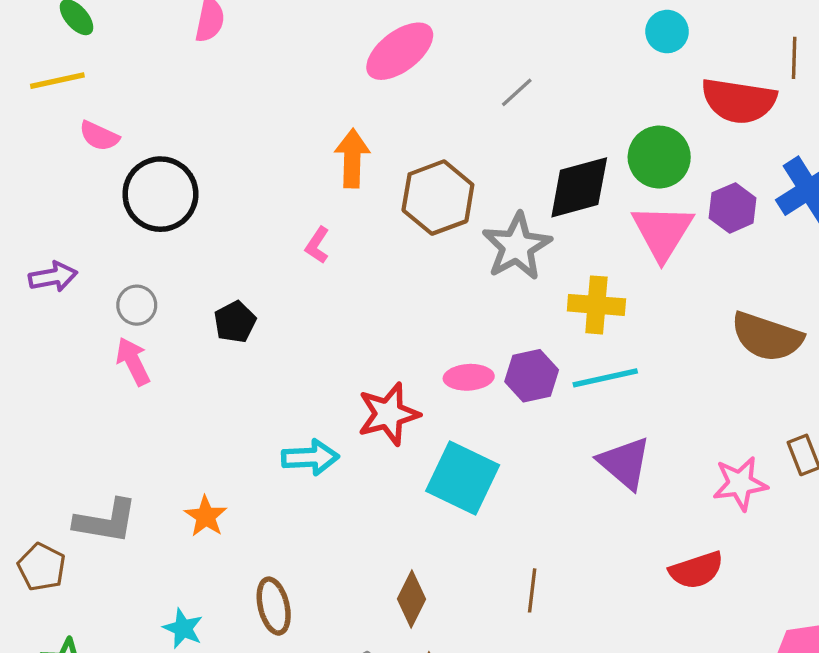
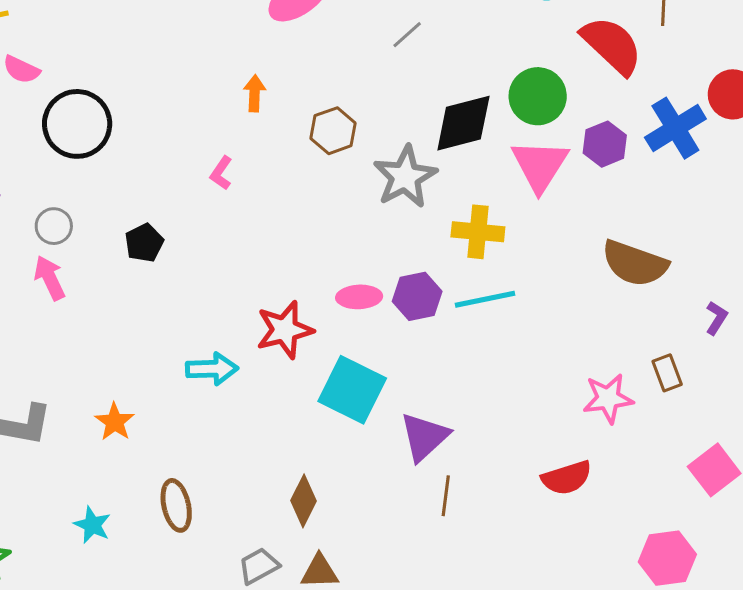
red semicircle: (739, 101) -> (612, 45), turned -146
orange arrow: (352, 158) -> (255, 93), size x0.7
brown hexagon: (438, 198) -> (333, 131), size x0.7
purple triangle: (625, 463) -> (424, 437), moved, turned 36
brown line: (532, 590) -> (446, 496), moved

